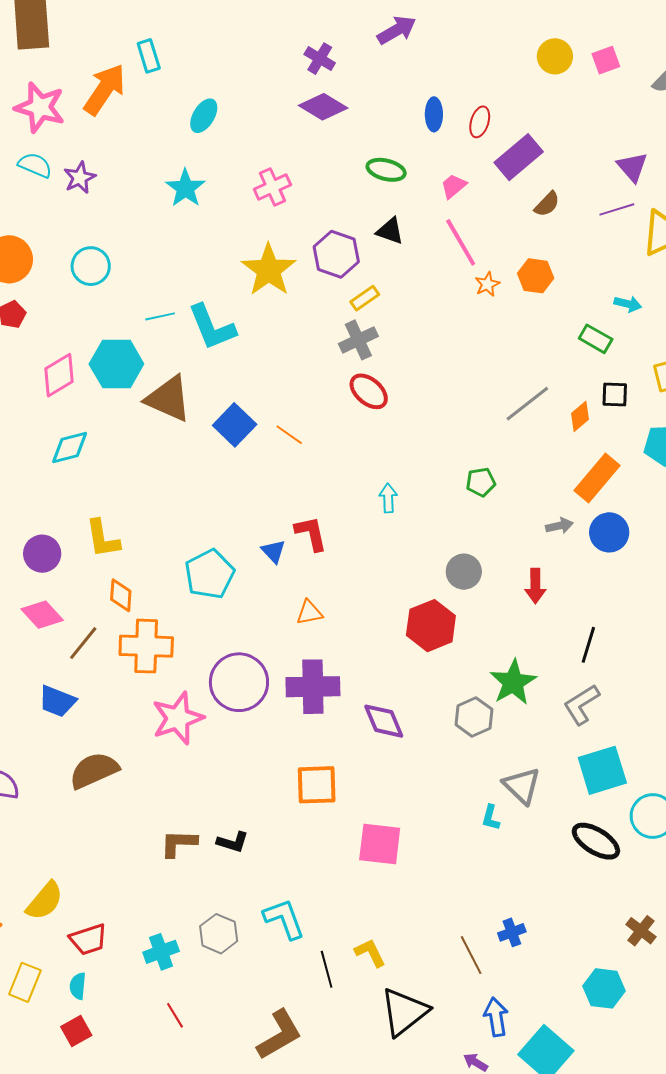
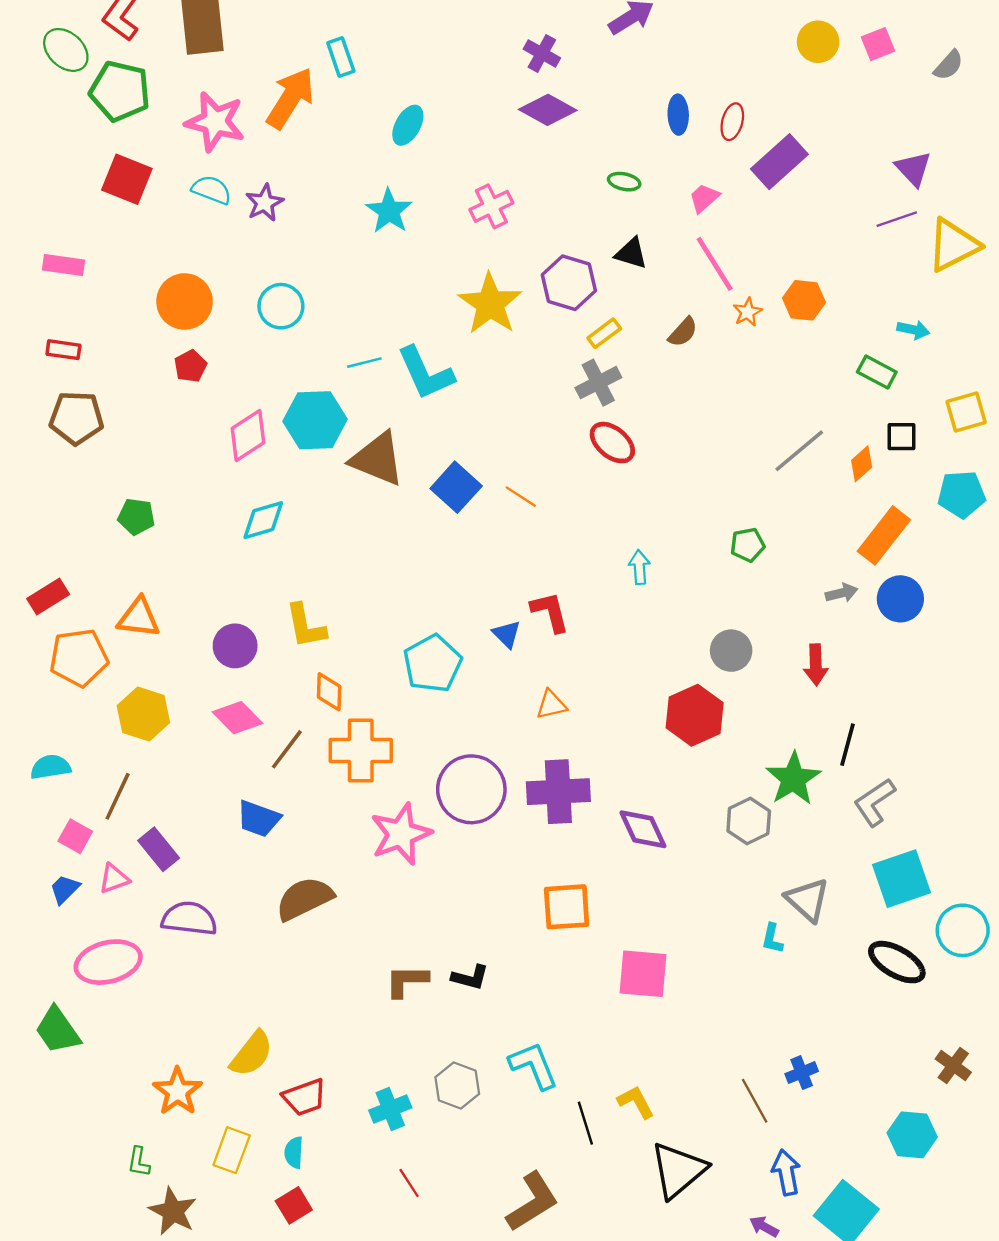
green ellipse: (386, 170) -> (624, 182), size x0.7
brown semicircle: (547, 204) -> (683, 332), moved
black line: (588, 645) -> (847, 745), moved

